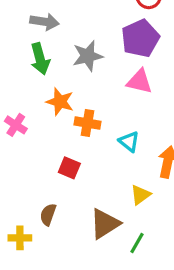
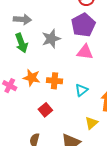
orange star: (60, 102) -> (32, 78), moved
cyan triangle: (129, 142) -> (82, 90), turned 48
red square: (69, 168) -> (45, 110), turned 32

